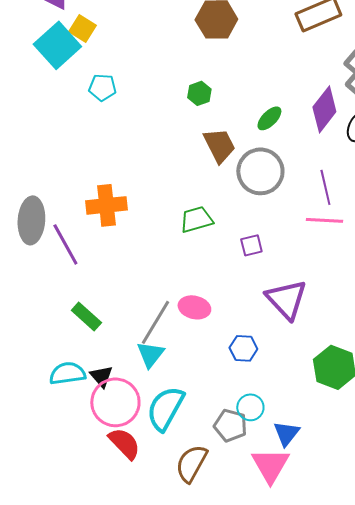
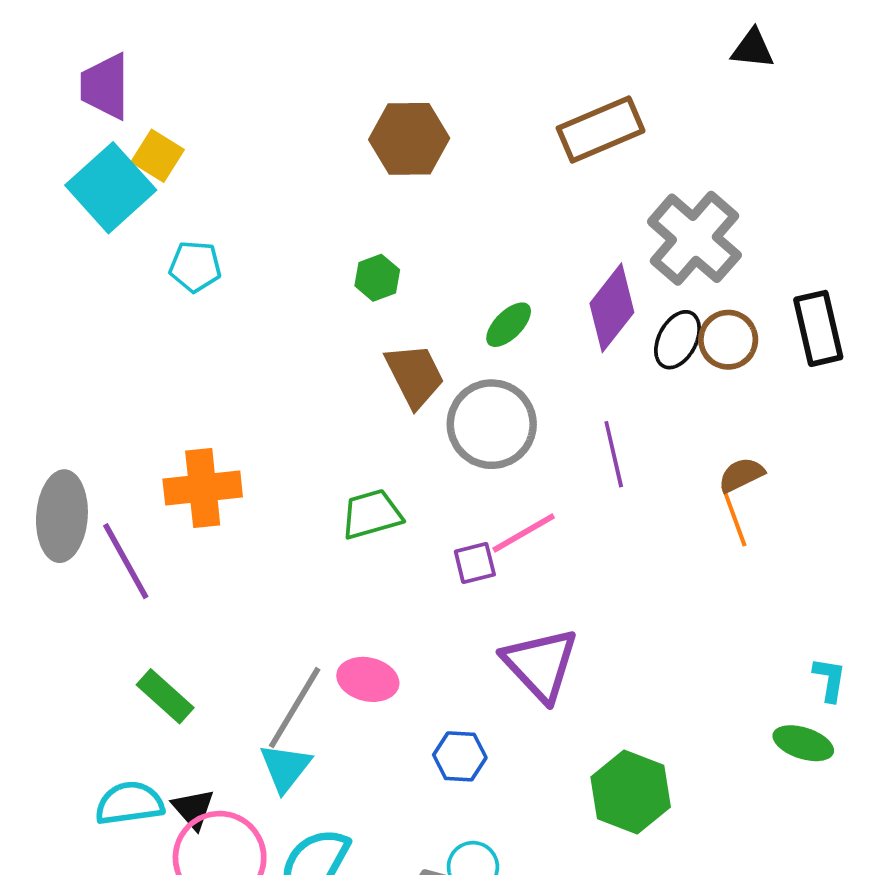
pink line: (324, 220) -> (524, 533), moved, turned -33

